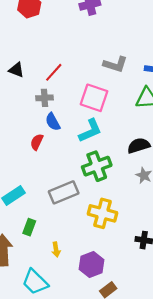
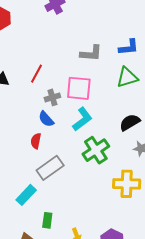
gray cross: (44, 98) -> (52, 97), moved
gray rectangle: (64, 192) -> (50, 168), moved
yellow cross: (102, 213) -> (127, 184), moved

